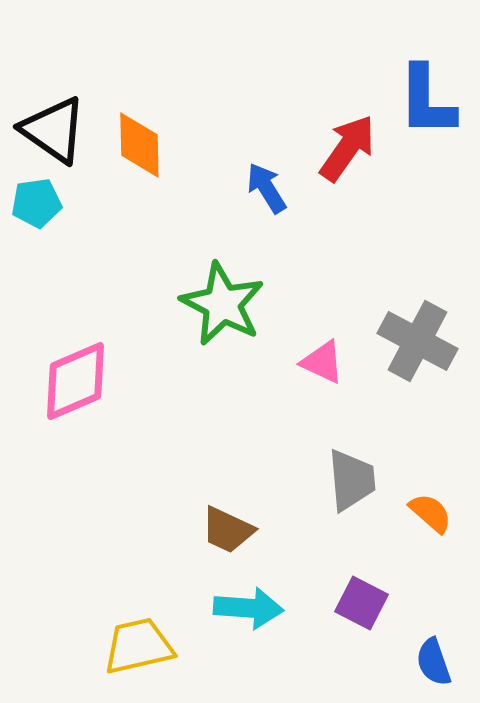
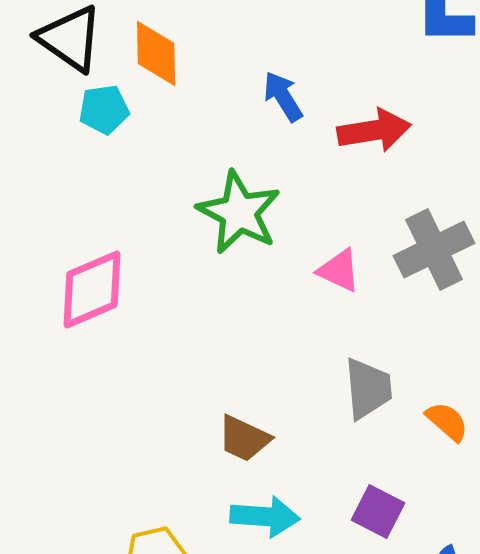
red arrow: (347, 148) -> (374, 130), moved, turned 46
cyan pentagon: (36, 203) -> (104, 109), moved
gray cross: (417, 341) -> (434, 249), turned 36

